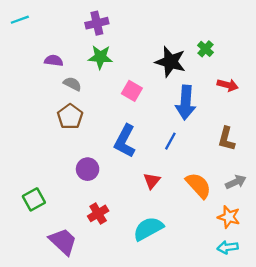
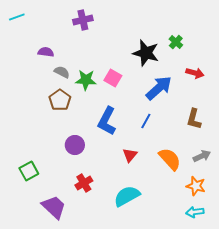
green star: (100, 57) -> (86, 80), moved
blue arrow: (186, 103) -> (159, 88), turned -136

